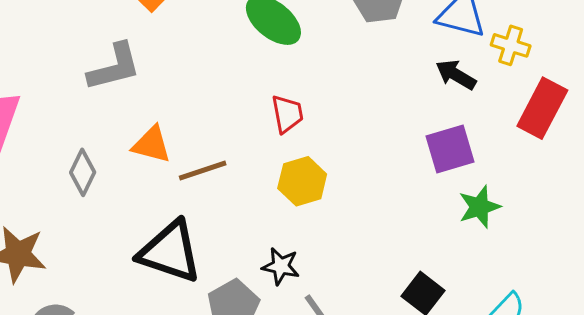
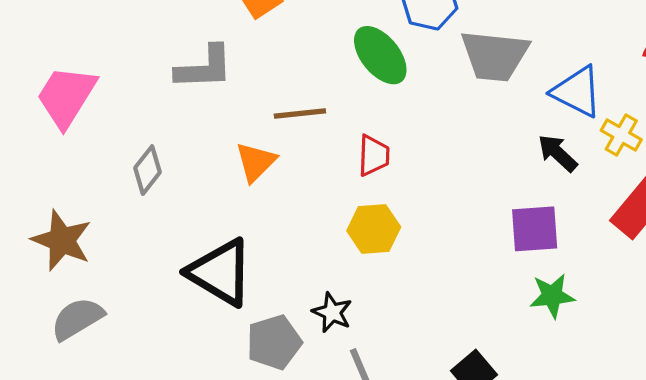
orange triangle: (152, 145) -> (256, 162), moved, turned 48
brown line: (203, 170) -> (300, 113), moved

